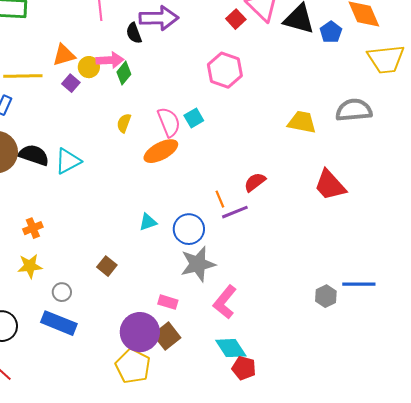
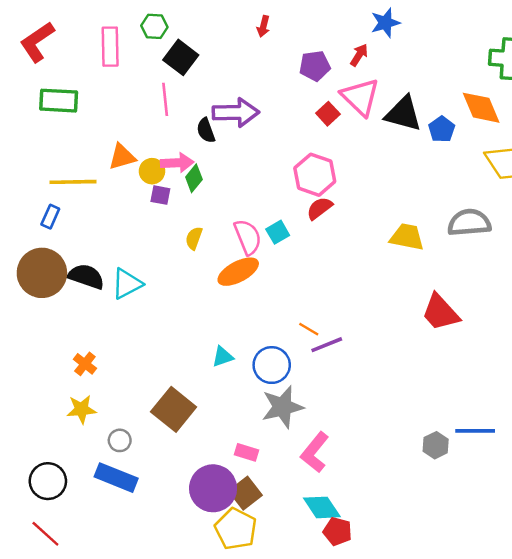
purple square: (71, 83) -> (160, 195), moved, turned -30
red semicircle: (255, 182) -> (320, 208), moved
orange line: (220, 199) -> (309, 329), turned -36
orange cross: (33, 228) -> (85, 364), turned -30
brown square: (107, 266) -> (174, 409), size x1.8
yellow pentagon: (133, 366) -> (236, 529), moved

